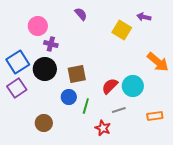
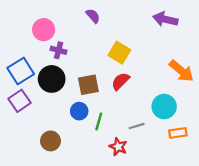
purple arrow: (144, 17) -> (165, 19), size x1.5
yellow square: (122, 30) -> (119, 53), moved
red semicircle: (110, 86) -> (121, 81), moved
cyan circle: (133, 86) -> (164, 107), moved

